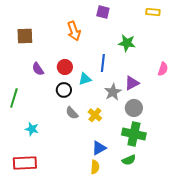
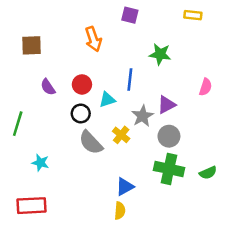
gray semicircle: (72, 113) -> (91, 142), size x1.5
yellow cross: (95, 115) -> (121, 135), moved
green semicircle: (129, 160) -> (208, 173), moved

